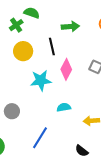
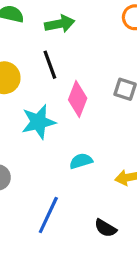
green arrow: (70, 27) -> (60, 24), moved
black semicircle: (82, 151) -> (105, 228), moved

